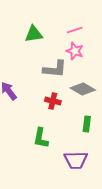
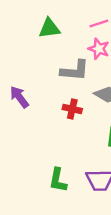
green L-shape: (41, 138) -> (58, 180), moved

